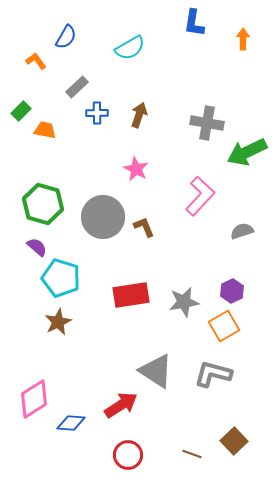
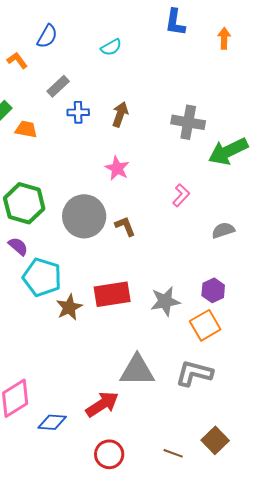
cyan semicircle: (130, 48) -> (111, 47), size x0.7
pink L-shape: (200, 196) -> (181, 195), size x0.6
brown star: (58, 322) -> (69, 307), moved
gray triangle: (156, 371) -> (137, 370), turned -33

